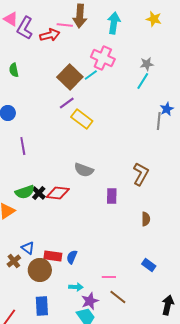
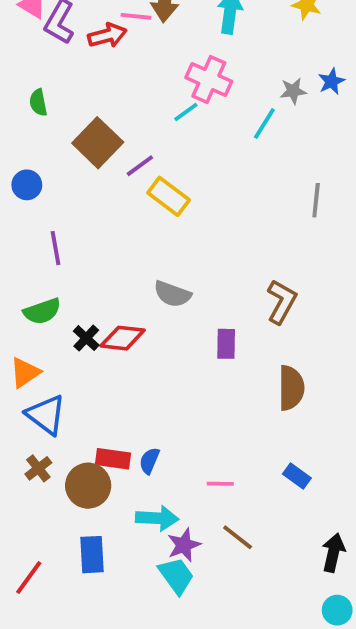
brown square: (70, 77) -> (98, 143), moved
cyan line: (143, 81) -> (264, 124), moved
blue star: (167, 109) -> (331, 81), moved
green semicircle: (25, 192) -> (42, 311), moved
brown semicircle: (146, 219) -> (291, 388), size x1.6
blue triangle: (28, 248) -> (46, 415), moved, size x1.6
pink line: (109, 277) -> (220, 484), moved
cyan arrow: (76, 287) -> (157, 518), size x1.5

